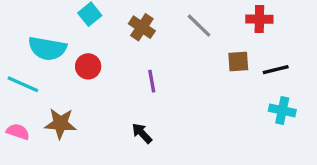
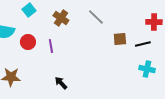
red cross: (259, 19) -> (154, 22), moved
purple line: (152, 81) -> (51, 46), moved

